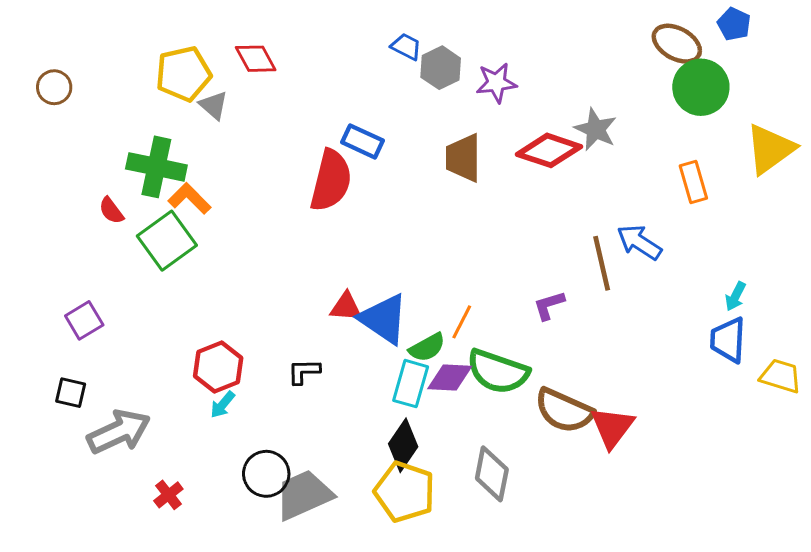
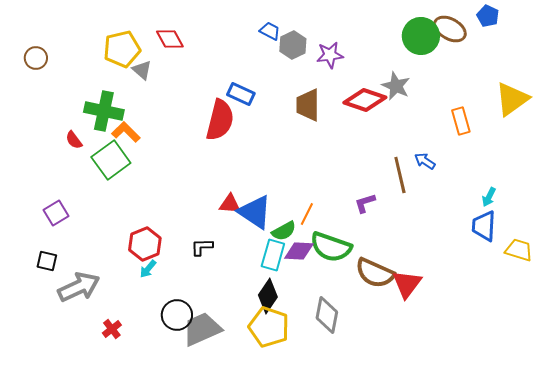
green circle: (701, 87) -> (421, 36), moved
blue arrow: (639, 242) -> (425, 161), size x0.7

